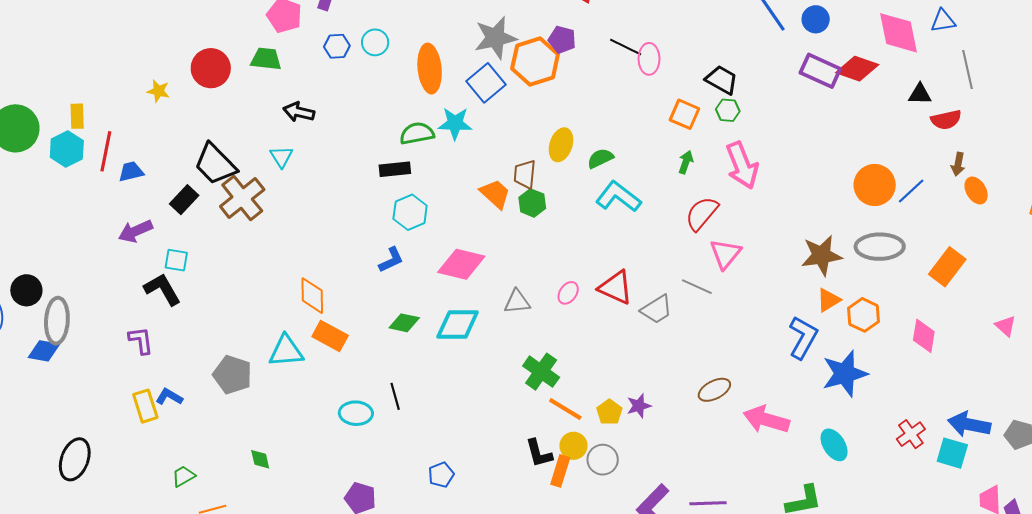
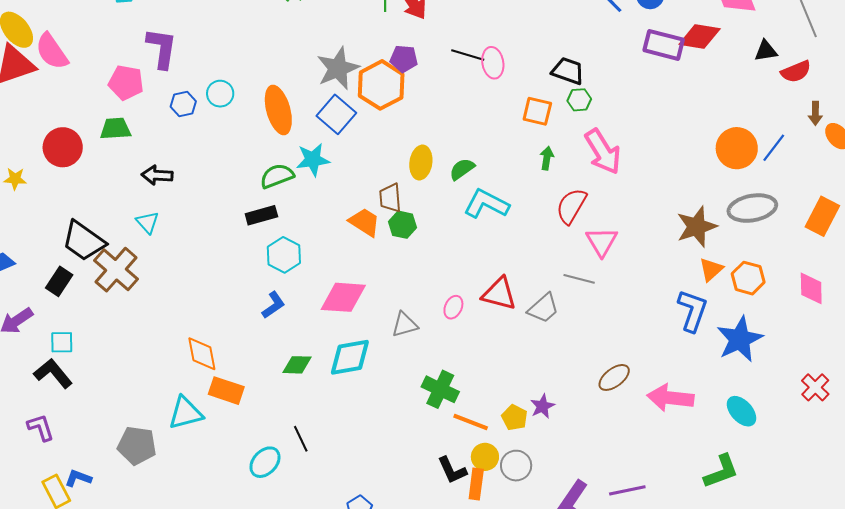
cyan ellipse: (356, 413) -> (265, 462), turned -40

